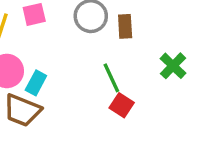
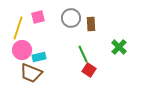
cyan rectangle: (36, 83) -> (39, 57), turned 48

